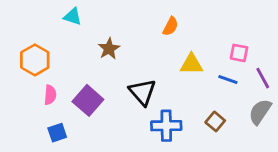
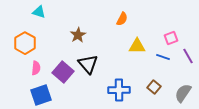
cyan triangle: (73, 17) -> (39, 12), moved
pink square: (239, 53) -> (171, 38), turned -32
black triangle: (142, 92) -> (88, 64), moved
gray semicircle: (260, 112) -> (183, 93), moved
blue square: (57, 133) -> (41, 95), size x1.5

